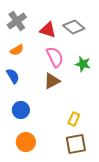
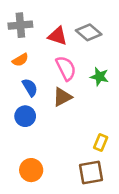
gray cross: (17, 21) -> (20, 25), turned 30
blue semicircle: (13, 76) -> (30, 87), moved
blue circle: (21, 110) -> (25, 116), moved
yellow rectangle: (74, 119) -> (101, 143), moved

